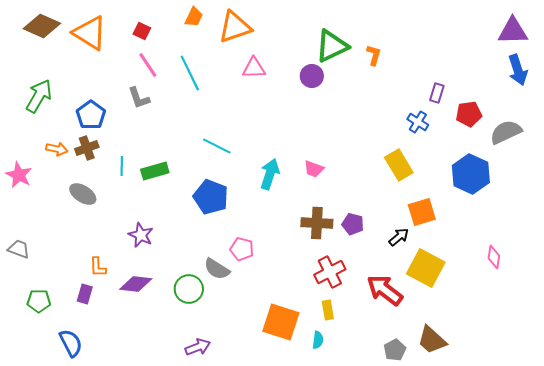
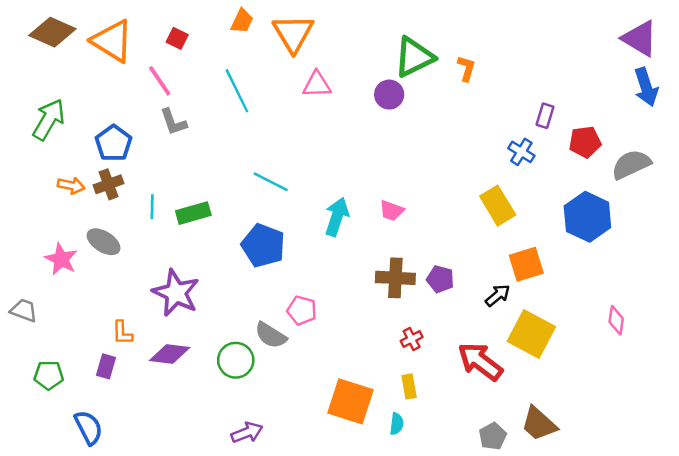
orange triangle: (235, 27) -> (293, 33), turned -42
purple triangle: (513, 31) -> (640, 38), turned 32
pink line: (148, 65) -> (160, 81), moved
pink star: (19, 175) -> (61, 259), moved
purple star: (141, 235) -> (176, 293), size x1.5
red cross: (330, 272) -> (412, 339), size x0.6

